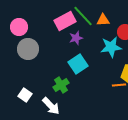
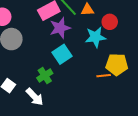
purple star: (76, 38) -> (60, 28), size x1.5

